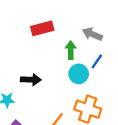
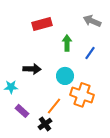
gray arrow: (92, 34) -> (92, 21), moved
cyan circle: (79, 74) -> (65, 76), moved

